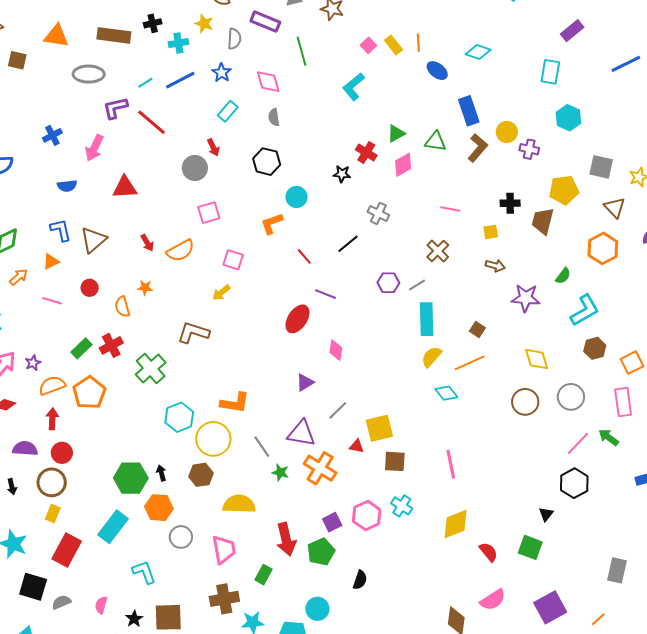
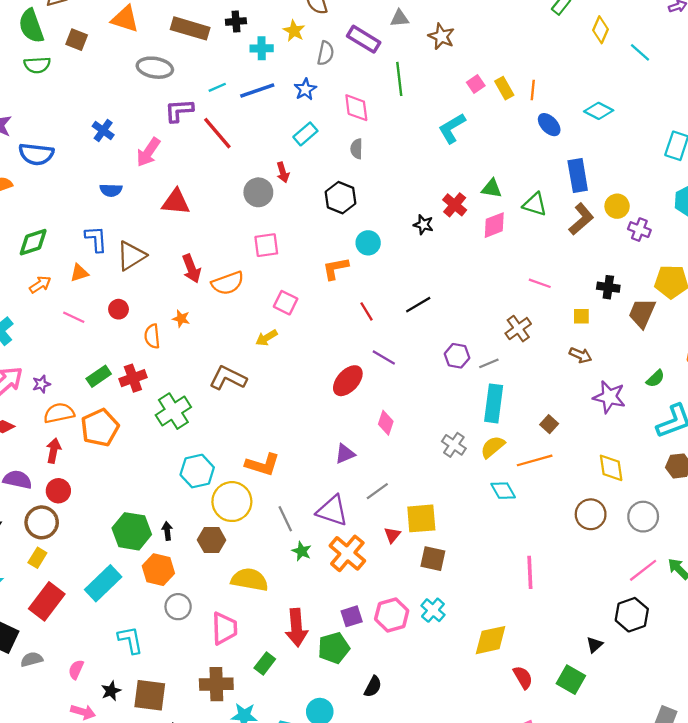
green triangle: (396, 133) -> (492, 188), turned 30
blue cross: (52, 135) -> (103, 130), turned -36
gray cross: (378, 213) -> (454, 445), moved
red arrow: (147, 243) -> (191, 269), size x1.4
red triangle: (357, 446) -> (392, 535), turned 49
pink line: (451, 464) -> (530, 572), moved

